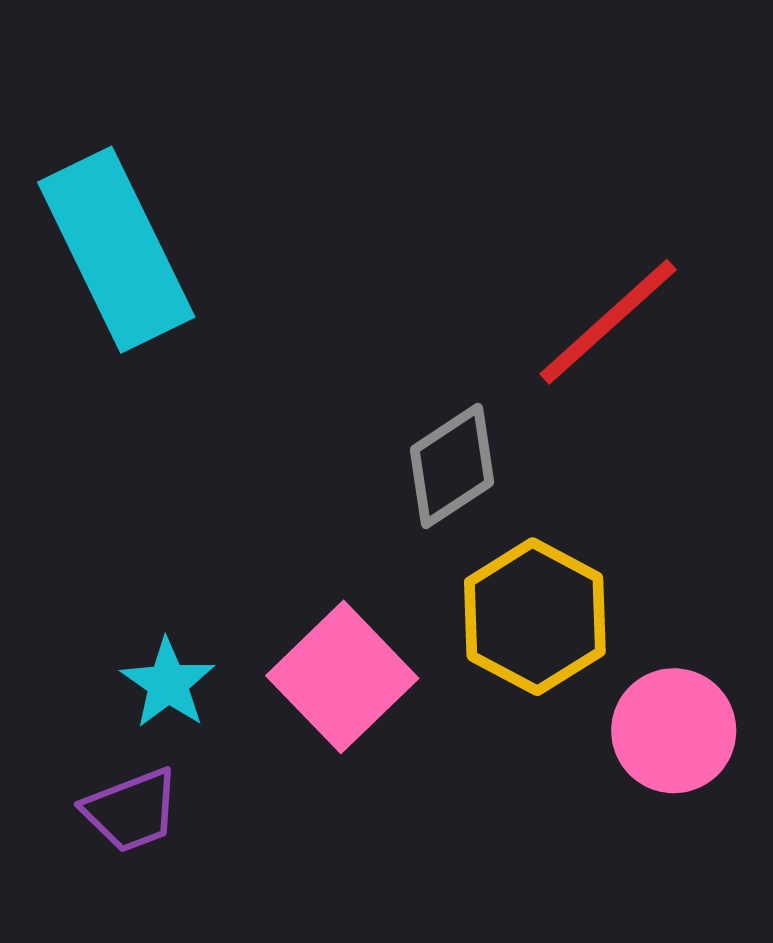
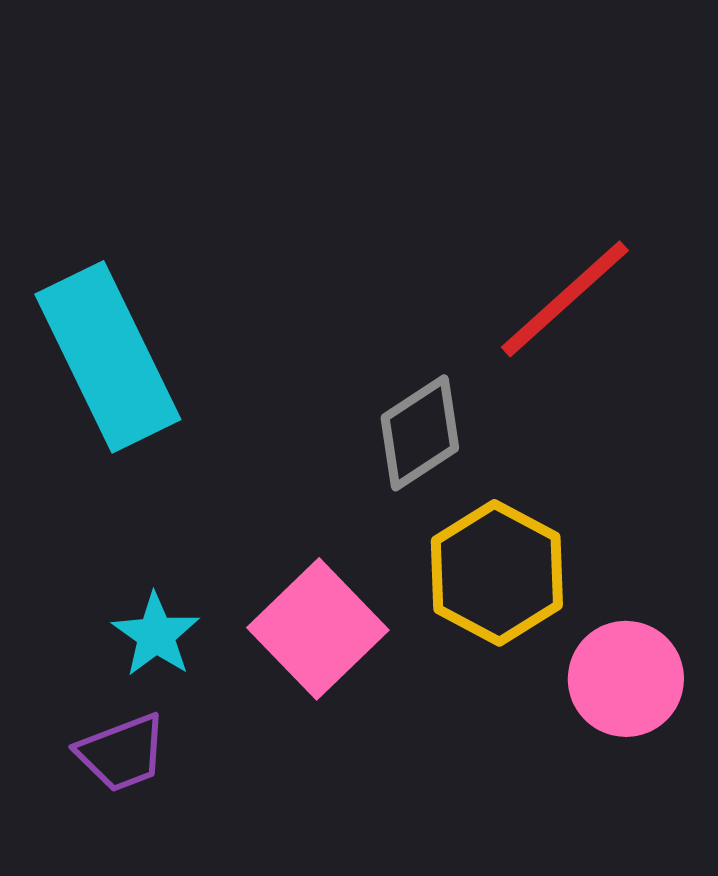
cyan rectangle: (116, 250) -> (108, 357), moved

